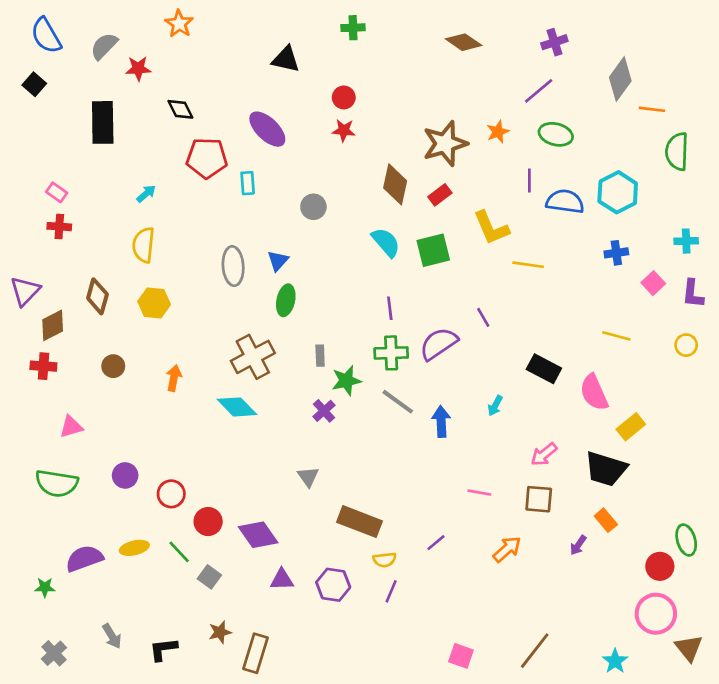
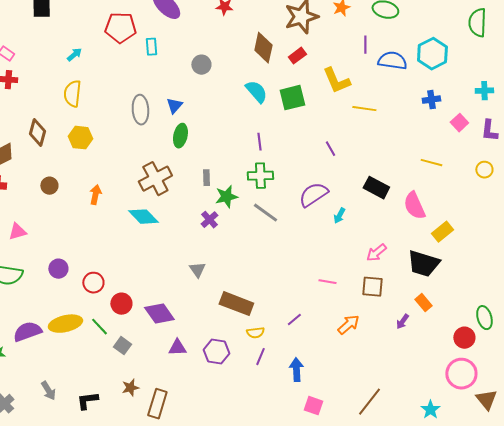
purple semicircle: (439, 344) -> (313, 195), moved
blue arrow: (441, 421) -> (296, 370), moved
yellow ellipse: (134, 548) -> (65, 324), size x1.5

